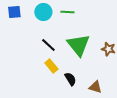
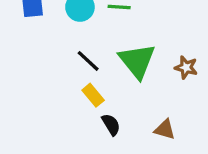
black semicircle: (70, 79) -> (111, 125), moved

